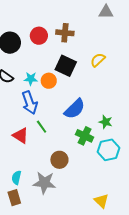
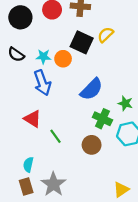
yellow semicircle: (98, 60) -> (106, 35), moved
green line: (42, 127) -> (56, 136), moved
brown circle: (59, 160) -> (92, 145), moved
gray star: (44, 183) -> (53, 184), moved, turned 30
yellow triangle: (101, 201) -> (121, 190), turned 42

